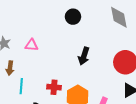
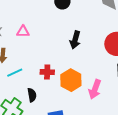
cyan line: (21, 86) -> (15, 73), turned 63

